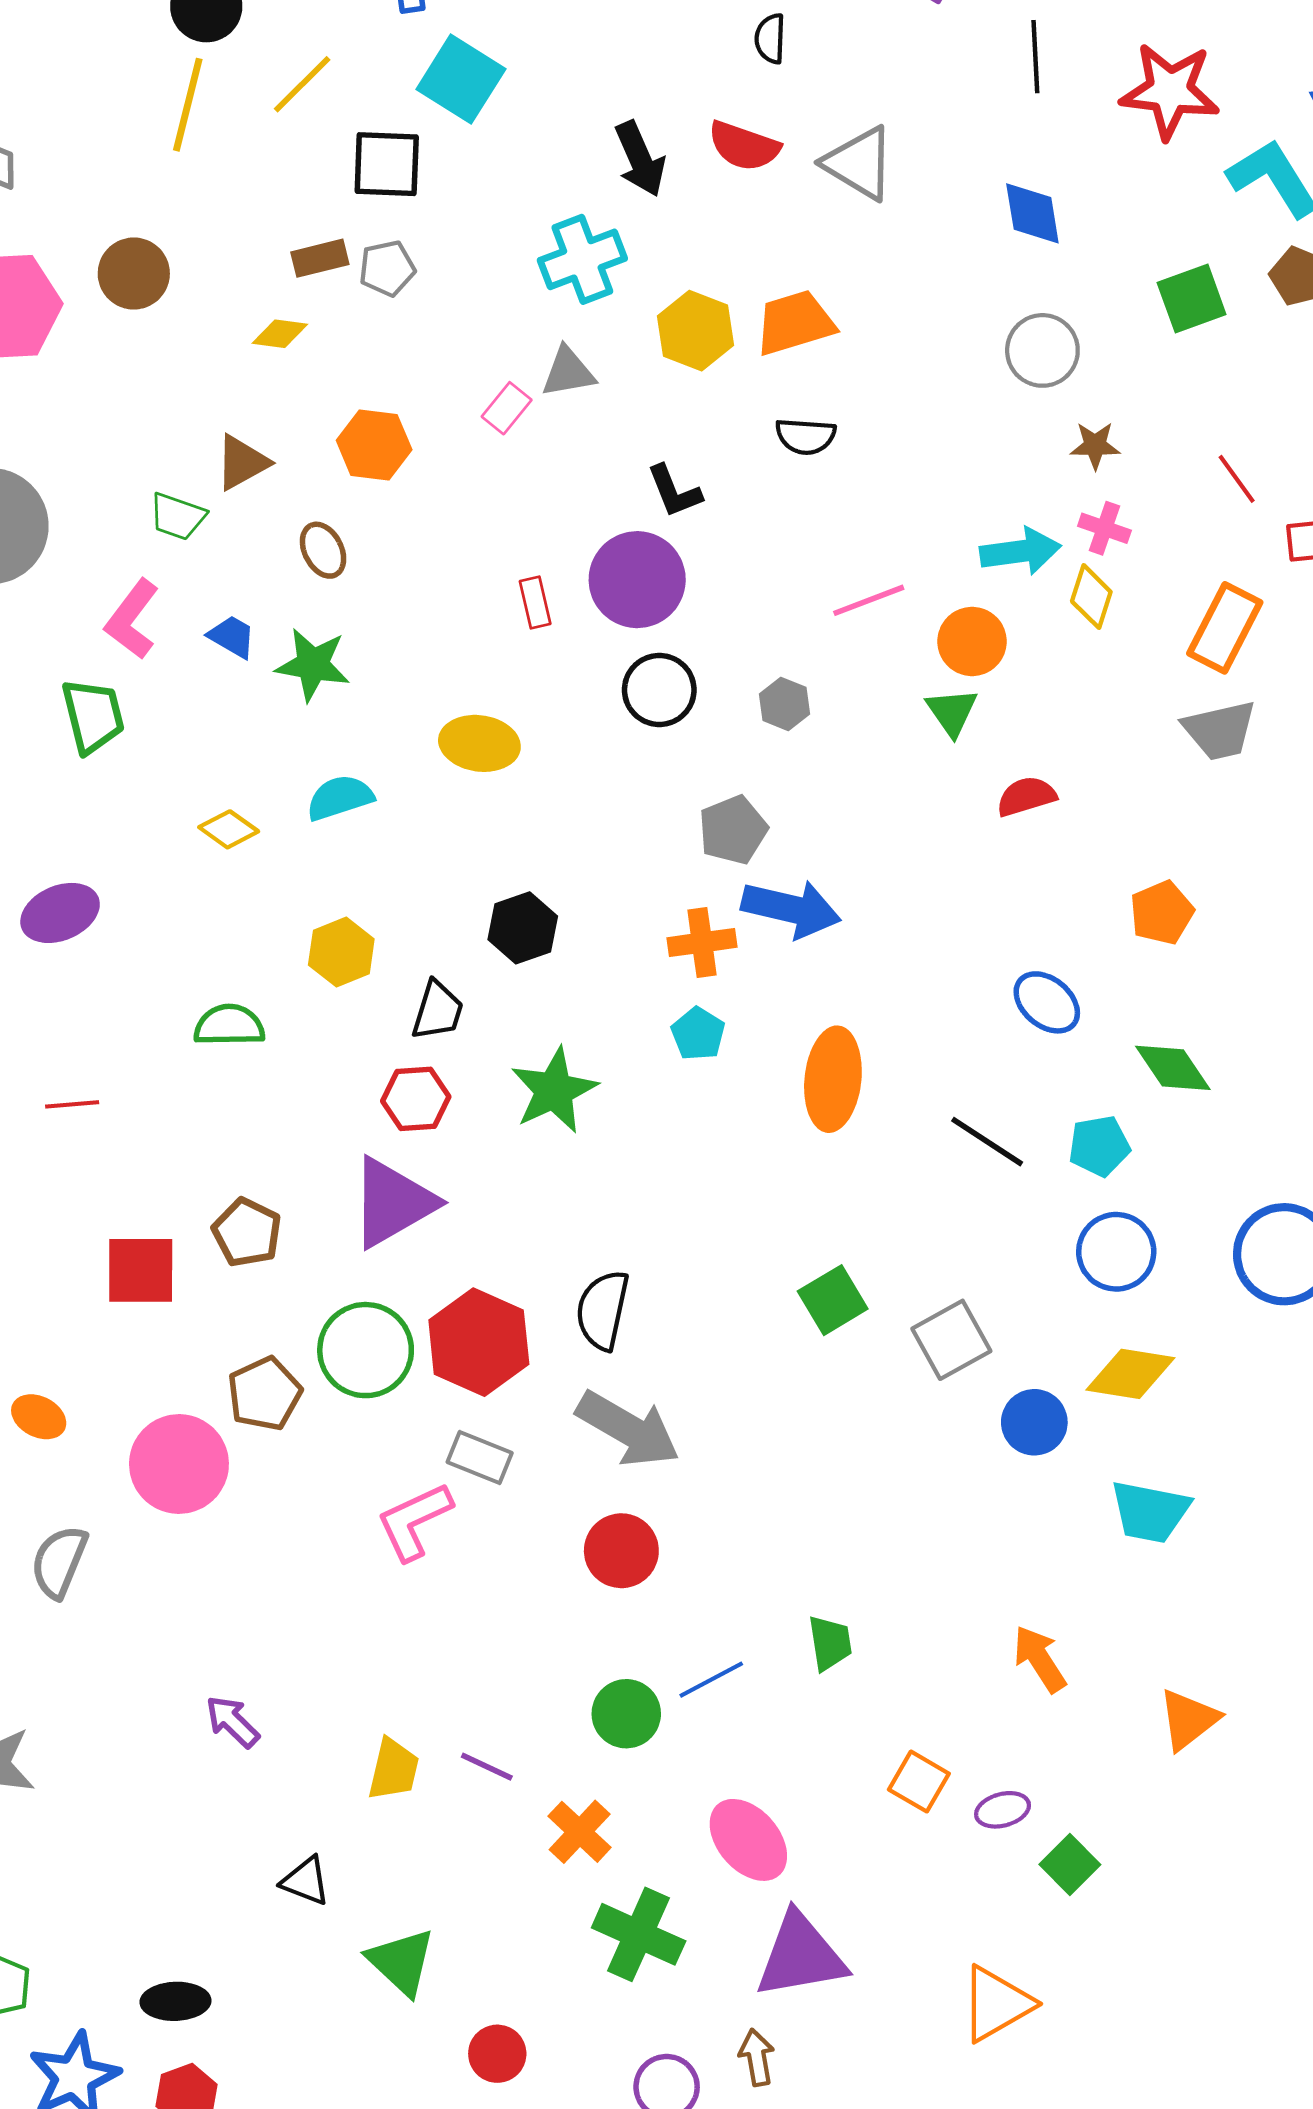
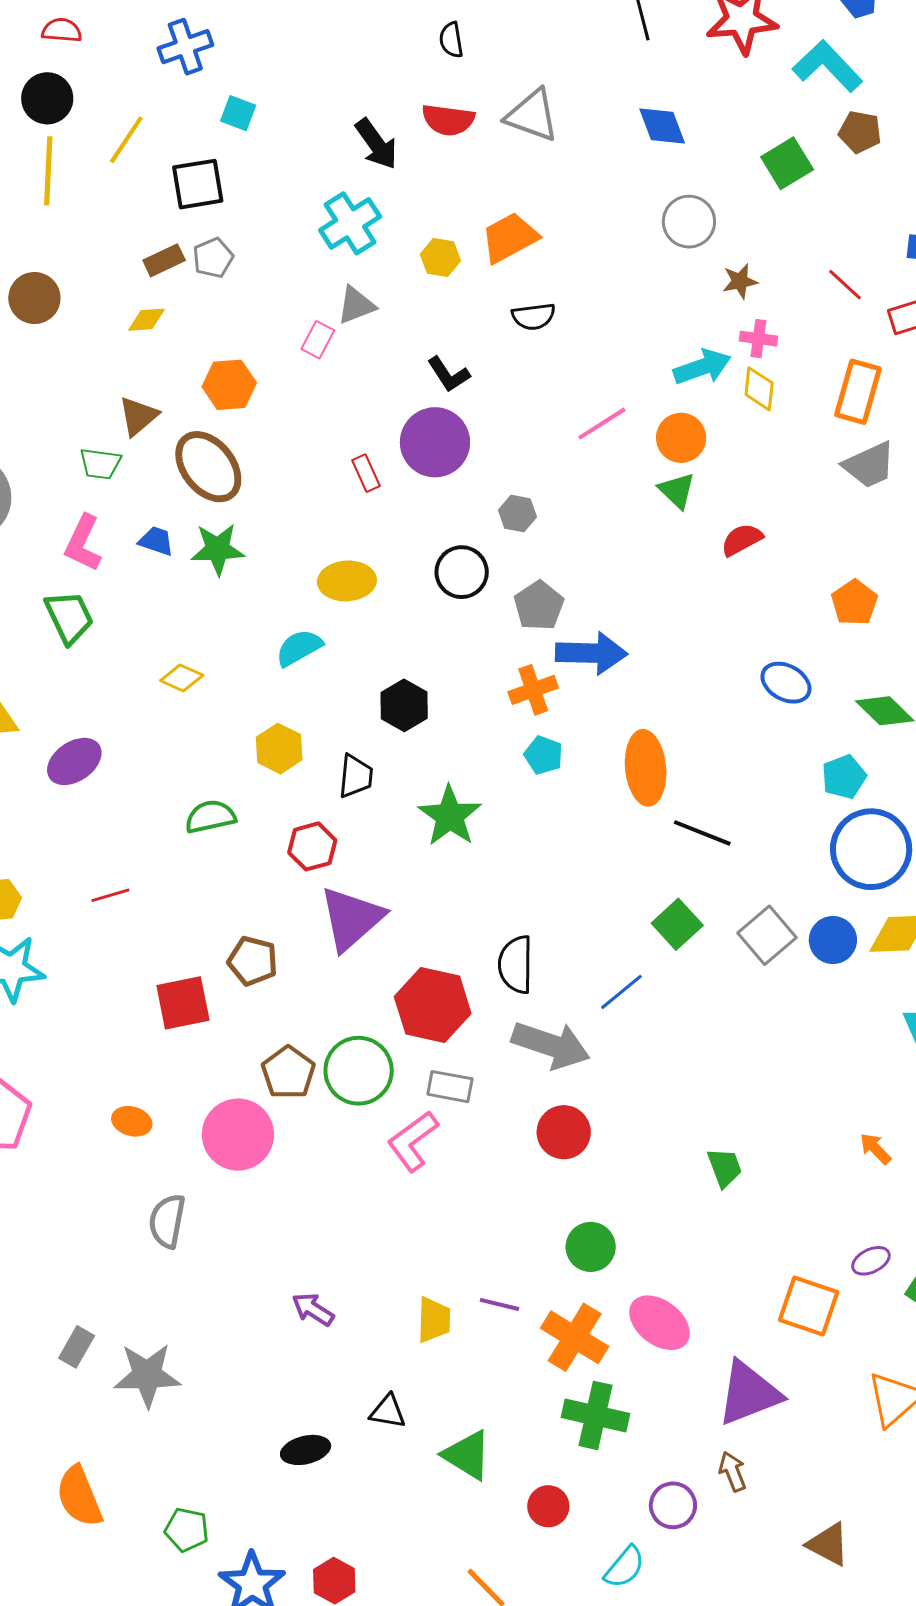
cyan square: (461, 79) -> (238, 113), size x0.6
yellow hexagon: (696, 331) -> (440, 258), size x0.7
brown ellipse: (323, 550) -> (208, 467), size x1.8
black circle: (659, 690) -> (462, 572), moved
gray hexagon: (784, 704) -> (517, 514), moved
cyan semicircle: (340, 798) -> (299, 648), moved
red hexagon: (416, 1099) -> (312, 846), moved
black line: (987, 1142) -> (702, 833), moved
blue circle: (1116, 1252) -> (871, 849), size x1.4
green circle: (366, 1350) -> (359, 1071), moved
blue circle: (1034, 1422) -> (833, 940), moved
orange arrow: (1040, 1659) -> (875, 1149), size x0.7
blue line: (711, 1680) -> (621, 992), moved
orange square: (919, 1782) -> (809, 1306), moved, size x1.4
orange cross: (580, 1832) -> (575, 1337), size x1.4
pink ellipse: (748, 1840) -> (660, 1323), moved
green cross: (639, 1934) -> (595, 1415), moved
black ellipse: (175, 2001) -> (306, 1450), moved

